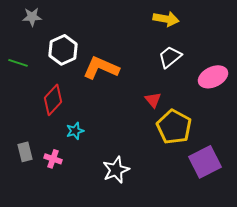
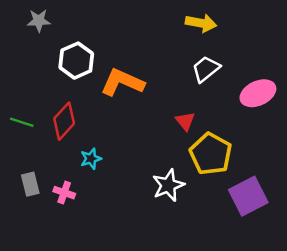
green line: (18, 63) -> (22, 122), moved
white star: (116, 170) -> (168, 185), moved

